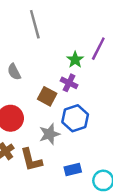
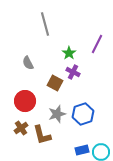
green star: (75, 60) -> (69, 53), moved
blue hexagon: (75, 118) -> (83, 114), moved
blue rectangle: (73, 169) -> (82, 150), moved

